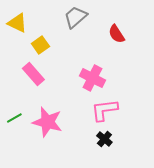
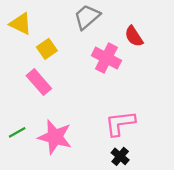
pink cross: (92, 78) -> (106, 58), moved

